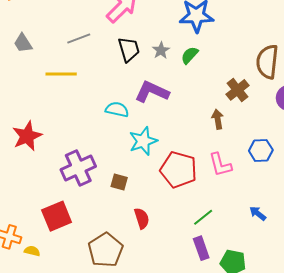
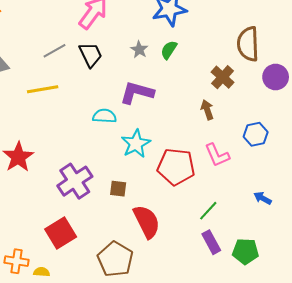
black trapezoid: (129, 49) -> (91, 55), moved
red semicircle: (142, 218) -> (147, 222), size x1.6

